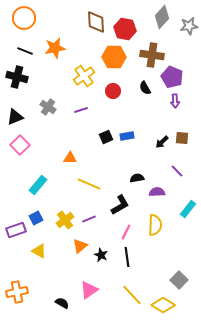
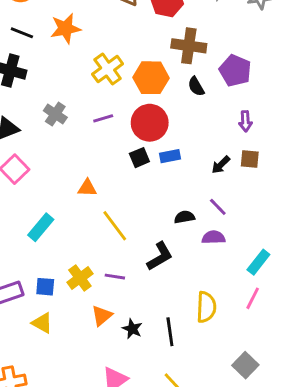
brown cross: (152, 55) -> (189, 46), moved
orange hexagon: (114, 57) -> (151, 78), moved
red circle: (113, 91) -> (150, 123), moved, size x1.6
purple arrow: (175, 101) -> (245, 121), moved
purple line: (177, 171) -> (218, 207), moved
yellow line: (89, 184) -> (115, 226), turned 30
blue square: (36, 218) -> (45, 287), moved, turned 32
purple line: (89, 219) -> (115, 277), turned 32
yellow semicircle: (155, 225) -> (206, 307), moved
pink line: (126, 232) -> (253, 298), moved

